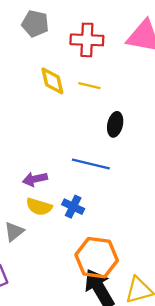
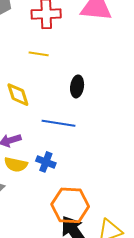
yellow diamond: (52, 81) -> (18, 95), moved
yellow line: (89, 86) -> (39, 54), moved

